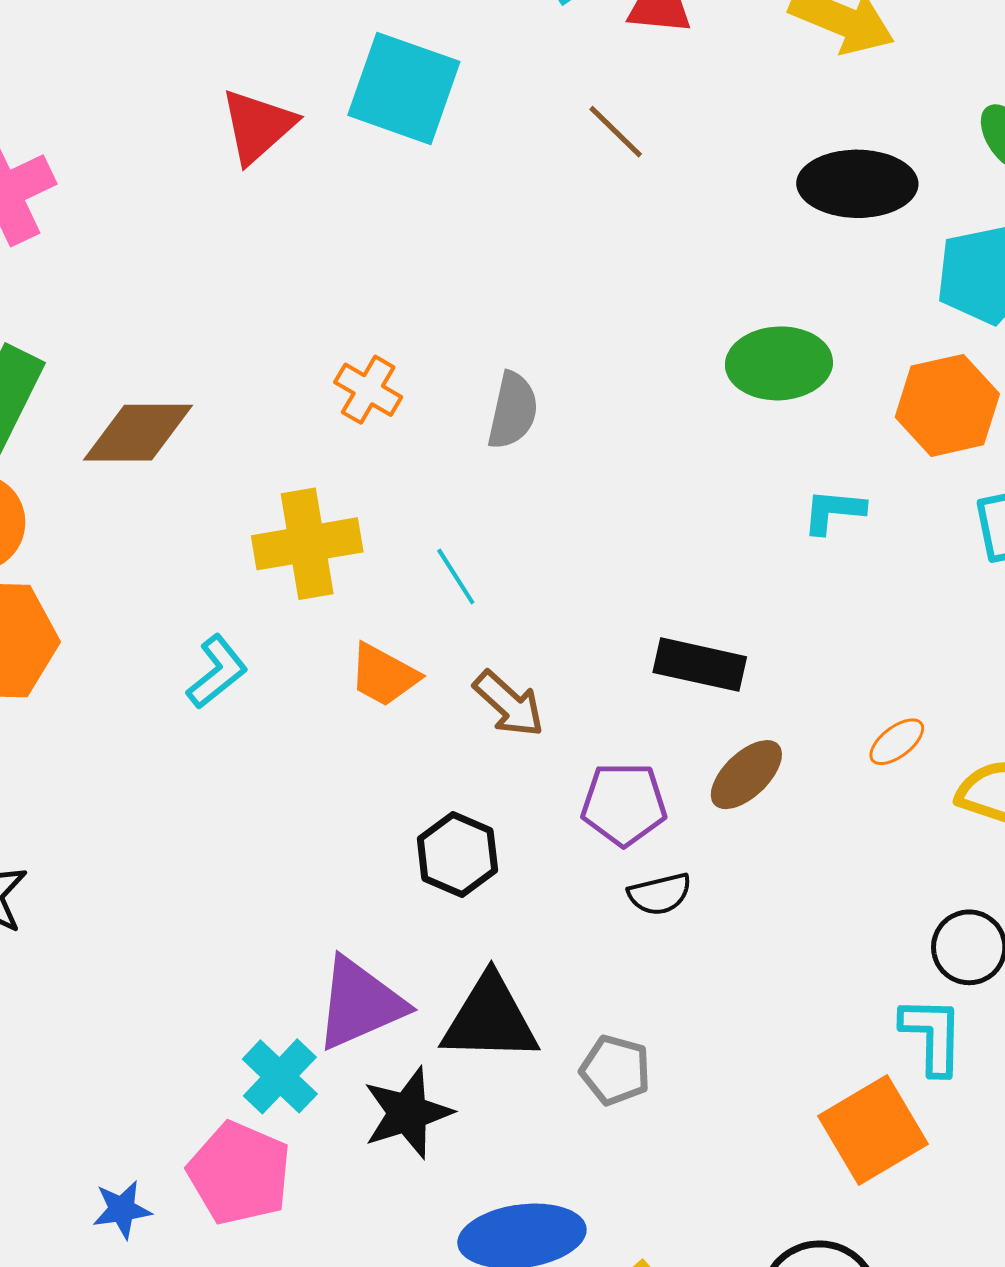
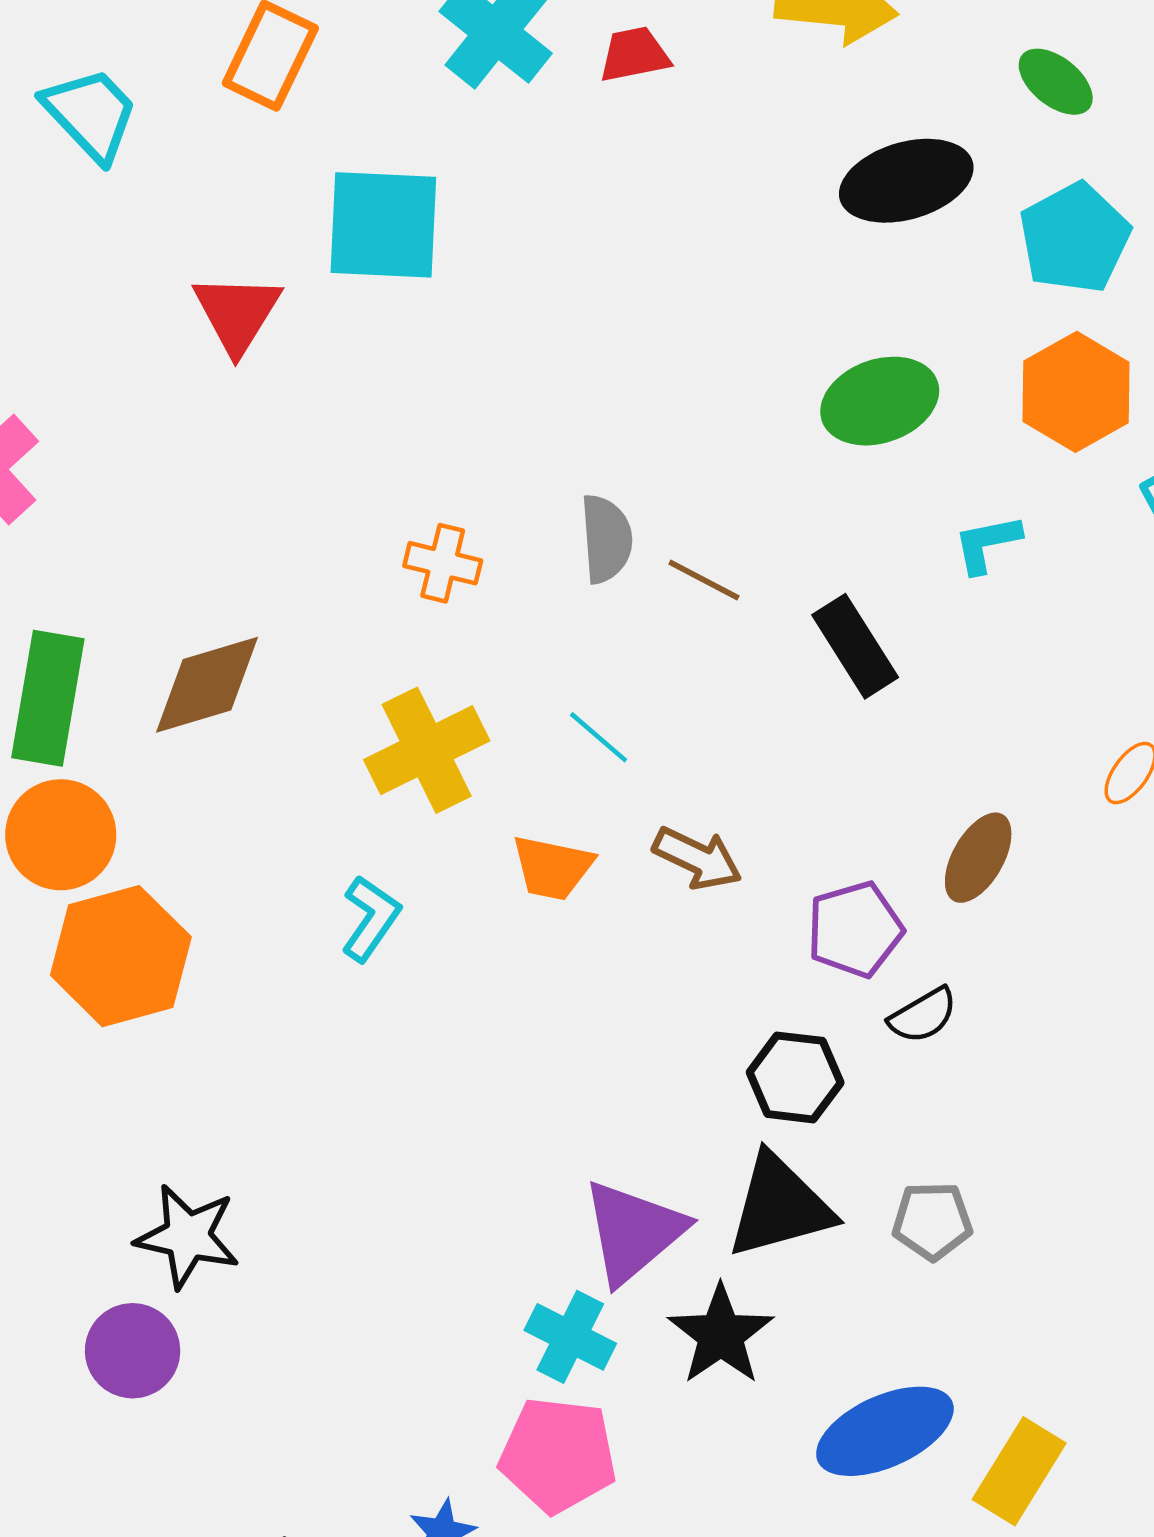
brown line: (616, 132) -> (704, 580), moved
black rectangle: (700, 665) -> (855, 646), moved, turned 62
black hexagon: (457, 854) -> (795, 1077), moved

